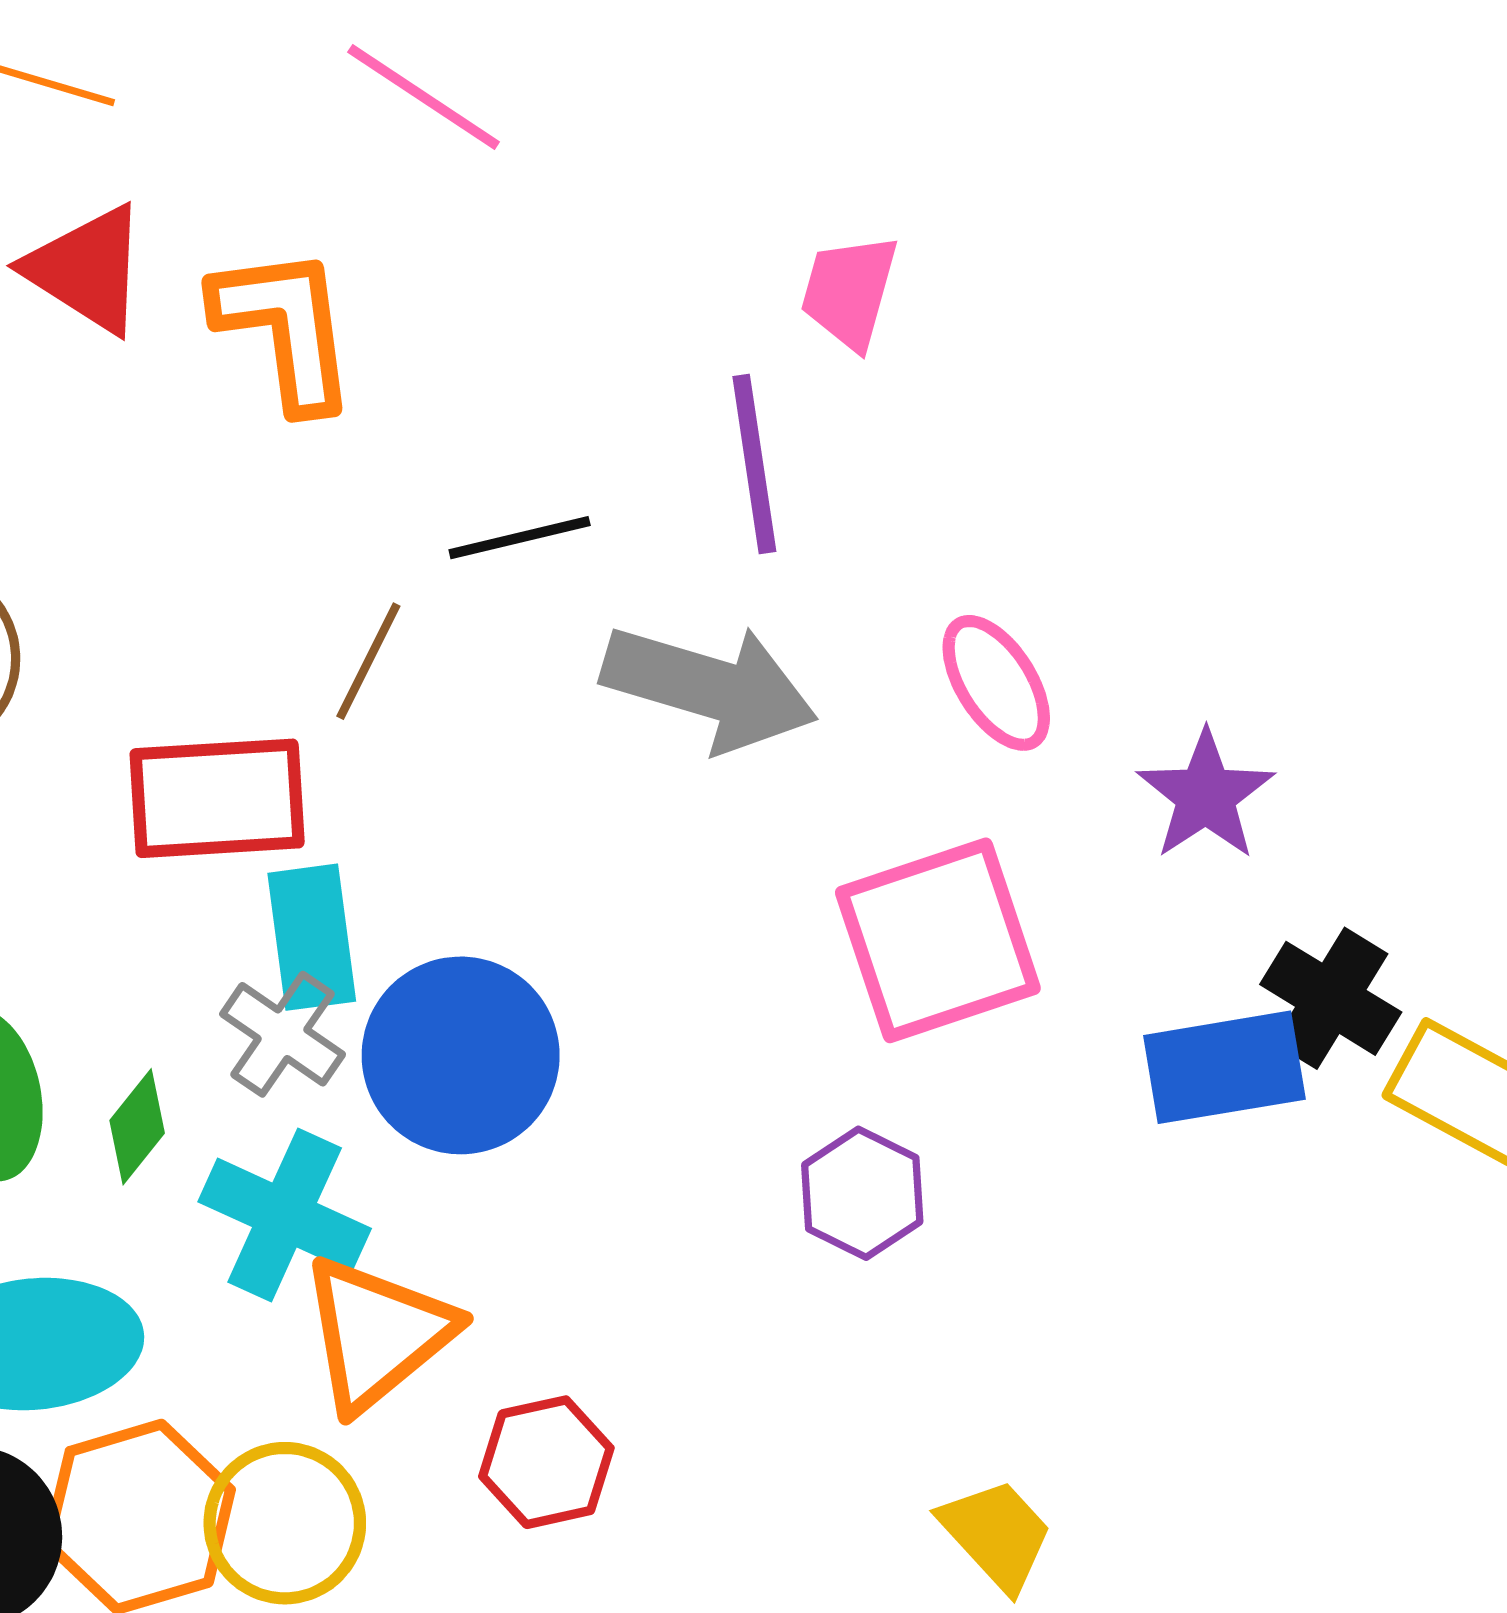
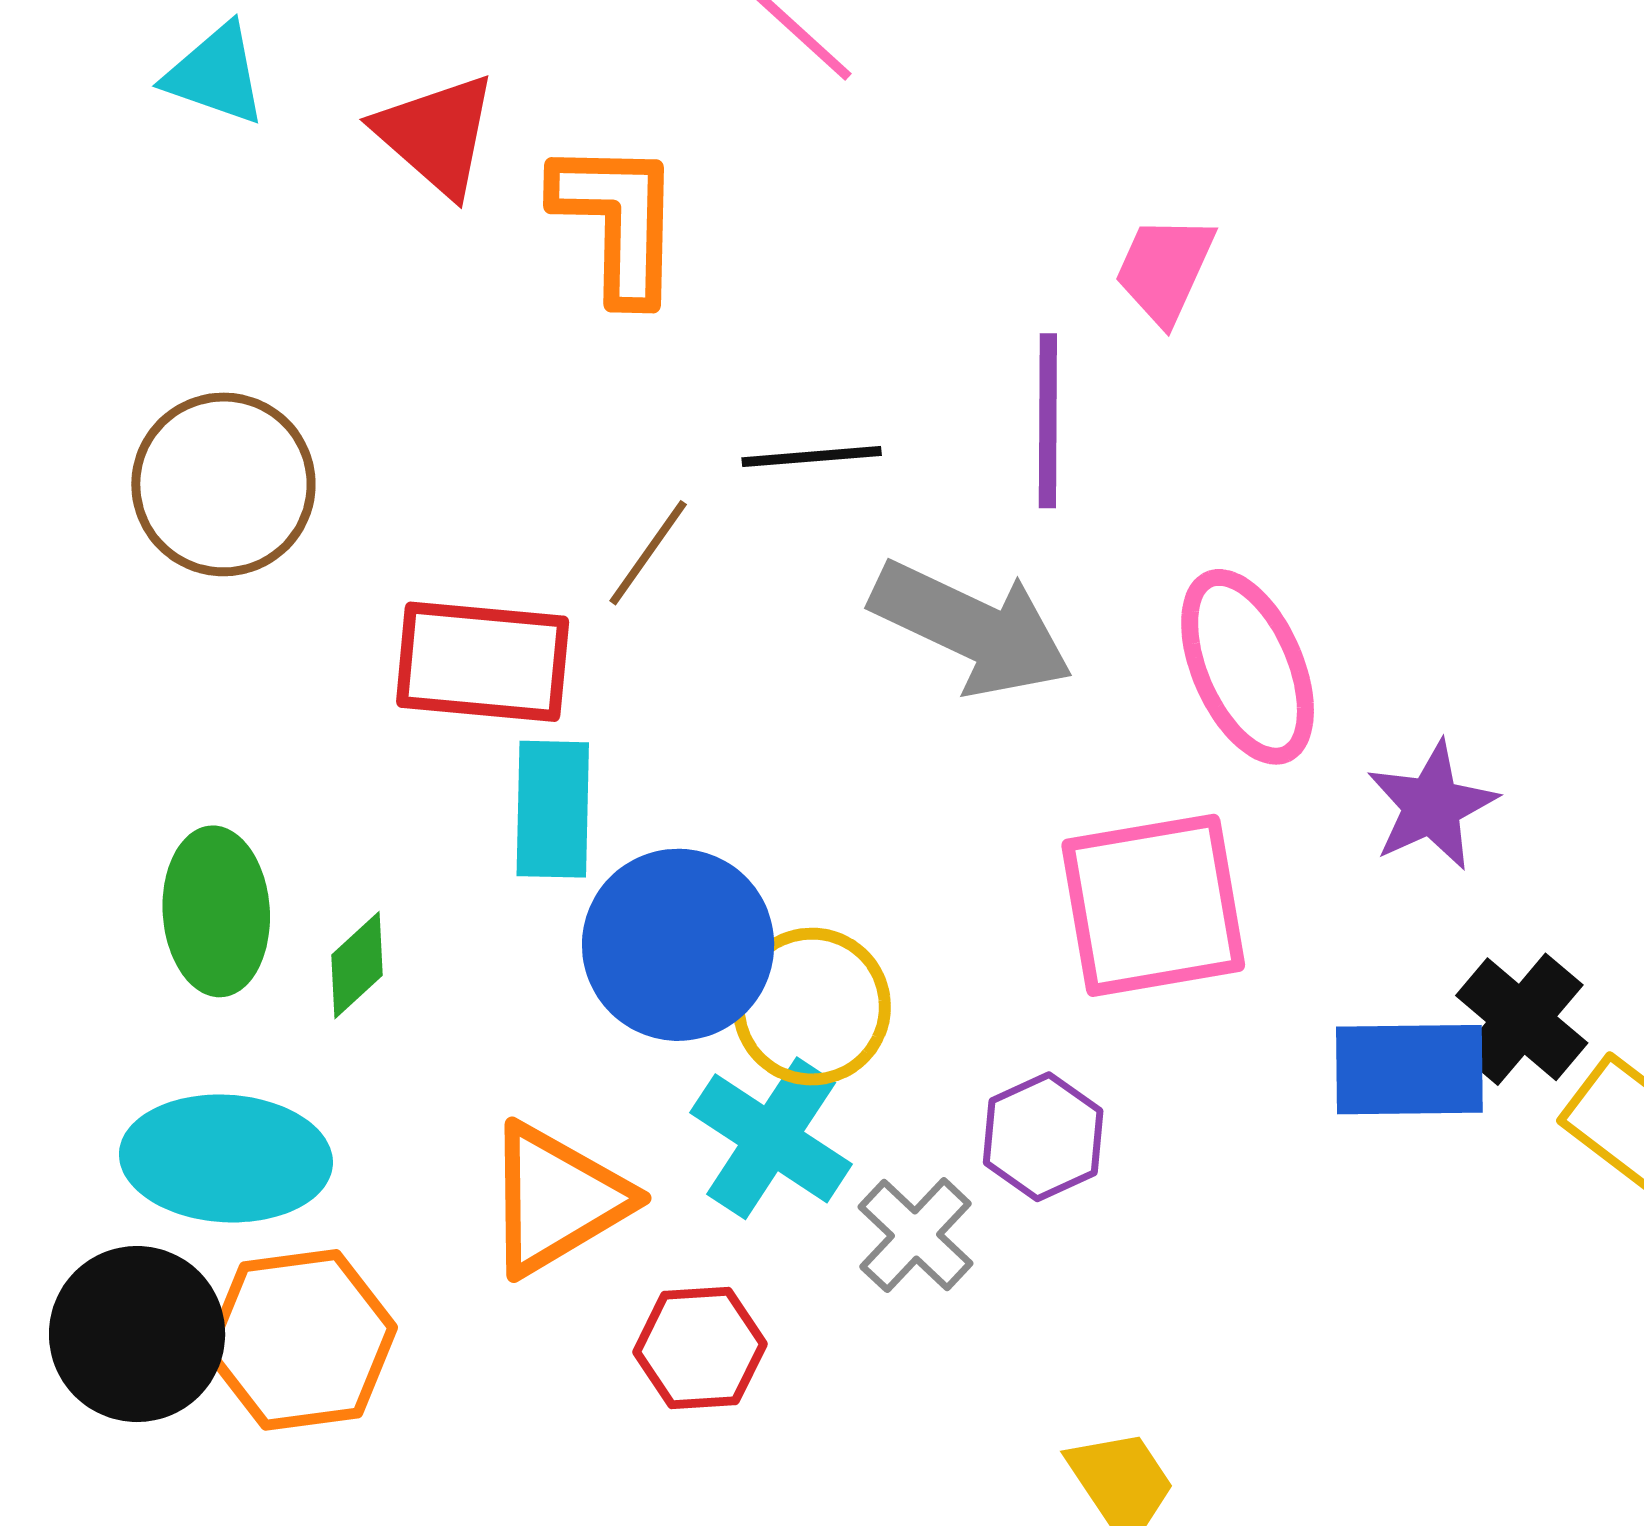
pink ellipse: (996, 683) -> (1248, 667), size x1.4
gray cross: (283, 1034) -> (916, 1235), moved
cyan cross: (285, 1215) -> (771, 1138), moved
yellow circle: (285, 1523) -> (812, 1007), moved

